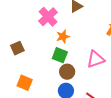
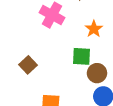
orange star: (63, 36) -> (94, 29), moved

